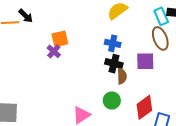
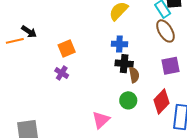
purple cross: (54, 51) -> (62, 73), moved
purple square: (145, 61) -> (170, 66), moved

